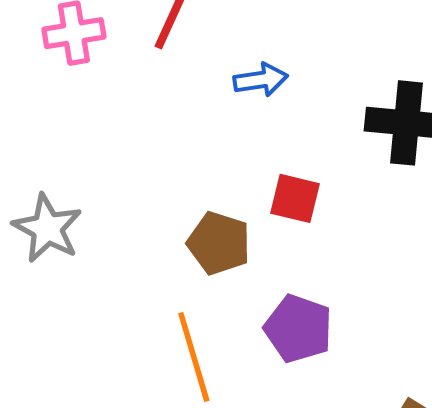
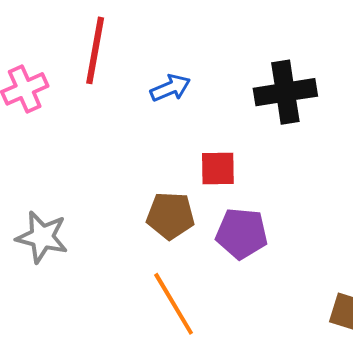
purple pentagon: (298, 329) -> (242, 233), moved

